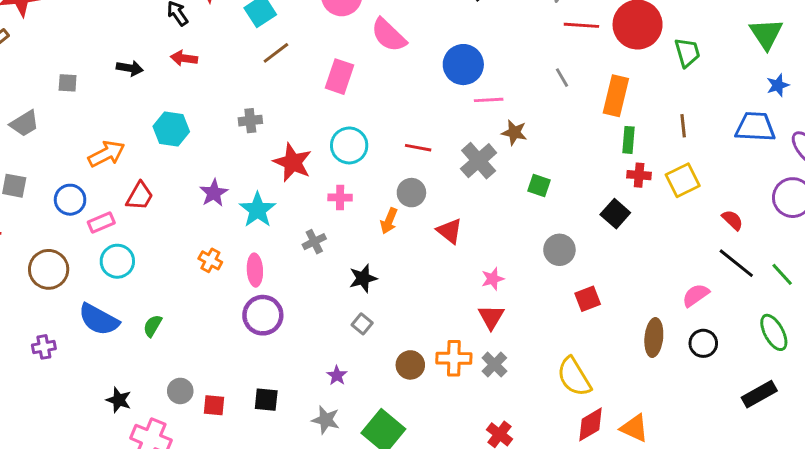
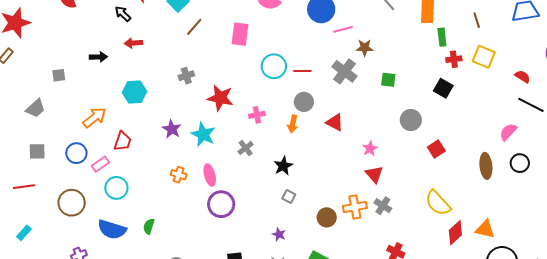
cyan circle: (349, 145) -> (274, 66), moved
yellow square: (683, 180) -> (484, 57), turned -30

